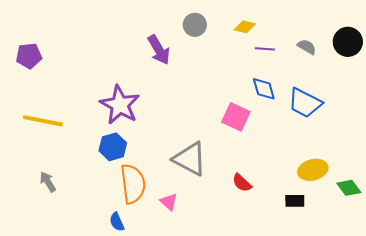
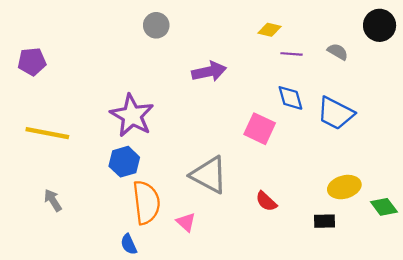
gray circle: (195, 25) -> (156, 25), moved
black circle: (348, 42) -> (380, 25), moved
purple arrow: (159, 50) -> (209, 72), moved, turned -72

